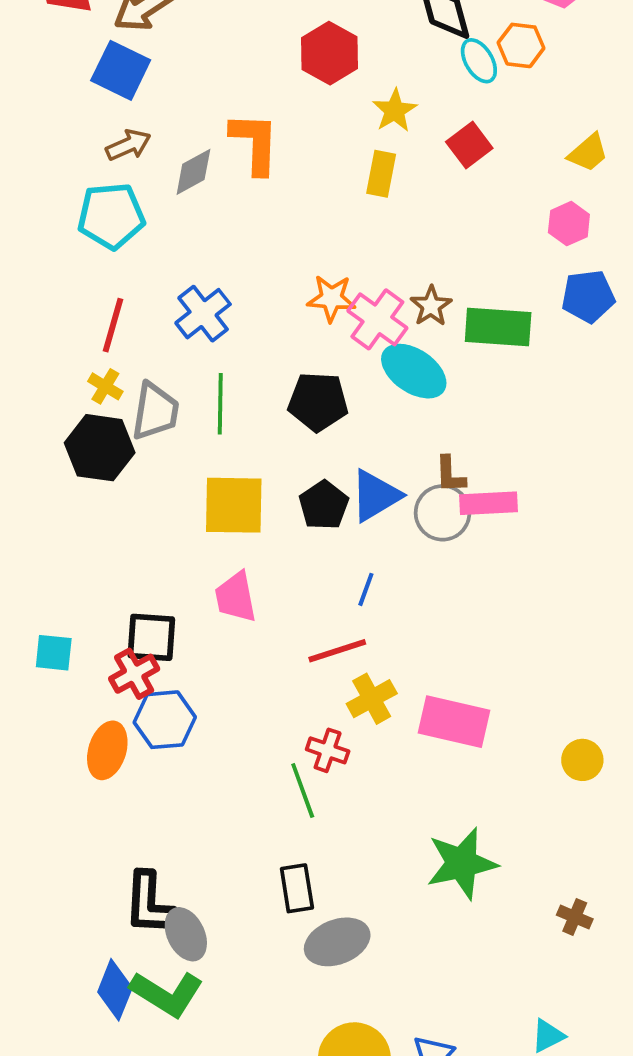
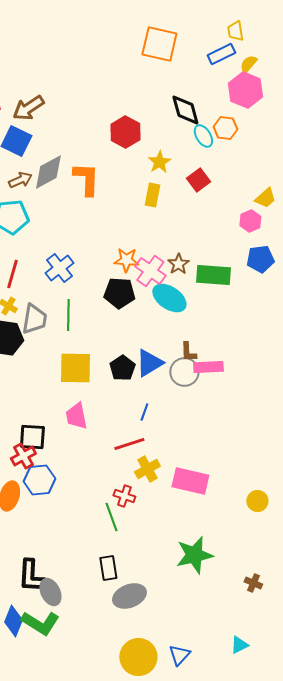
yellow trapezoid: (588, 153) -> (265, 198), moved
gray diamond: (193, 172) -> (48, 172), moved, size x1.4
black pentagon: (318, 402) -> (119, 293), moved

